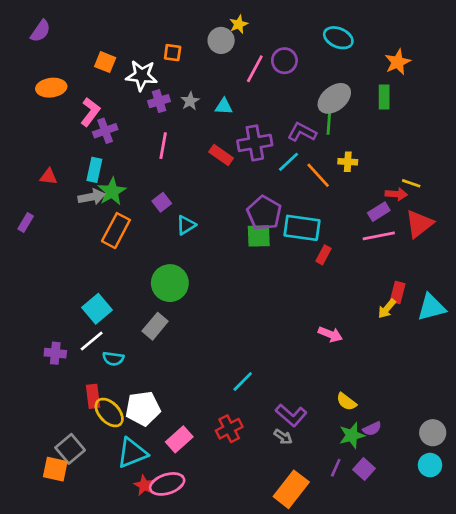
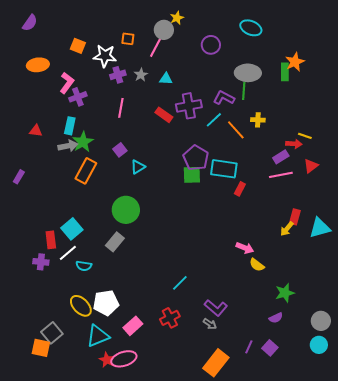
orange star: (398, 62) -> (295, 62), moved
pink line: (255, 69) -> (156, 47), moved
gray ellipse: (334, 98) -> (248, 73), turned 40
purple rectangle: (26, 222) -> (19, 177), moved
red triangle: (419, 224) -> (311, 166), size x0.7
red rectangle: (93, 396) -> (51, 240), moved
yellow semicircle: (346, 402) -> (257, 265), moved
green star: (352, 435) -> (285, 293), moved

